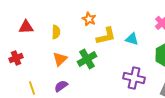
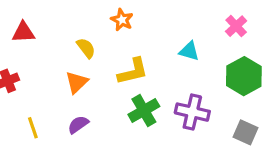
yellow semicircle: (56, 32) -> (86, 48), moved, turned -40
yellow L-shape: (106, 36) -> (133, 71), moved
green cross: (87, 59) -> (144, 110), moved

